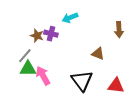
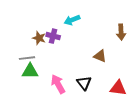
gray line: (25, 56) -> (27, 58), turned 42
pink arrow: (43, 76) -> (58, 84), moved
black triangle: (82, 81) -> (84, 83), size x0.7

